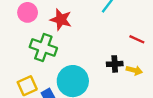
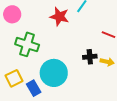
red star: (61, 20) -> (59, 17), moved

